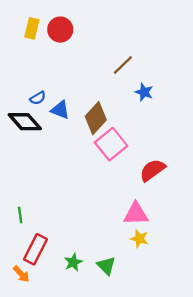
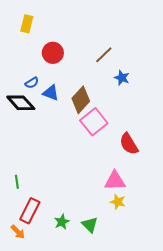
red circle: (60, 30) -> (53, 53), moved
red semicircle: (152, 170) -> (129, 144), turned -85

